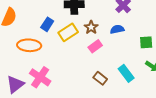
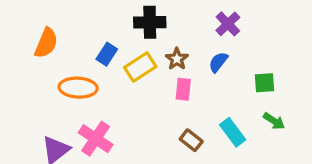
blue semicircle: (117, 29) -> (218, 62), turned -40
pink rectangle: (95, 46) -> (183, 89), turned -48

